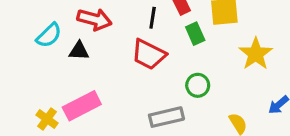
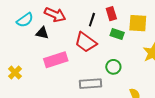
green rectangle: (195, 34) -> (117, 34), turned -56
pink rectangle: (82, 106) -> (56, 60), moved

